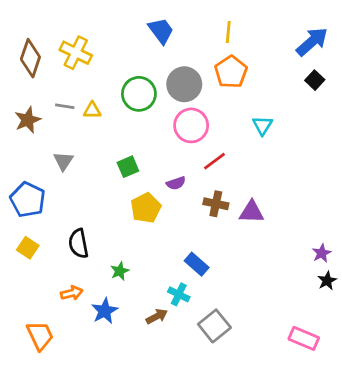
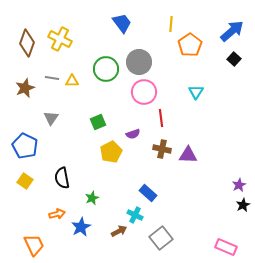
orange pentagon: (231, 72) -> (190, 45), moved
red line: (214, 161) -> (161, 118), turned -60

